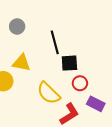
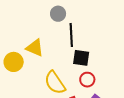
gray circle: (17, 27) -> (58, 14), moved

